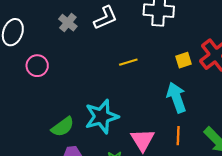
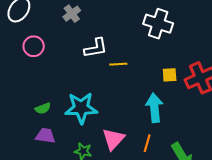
white L-shape: (105, 18) -> (96, 48), moved
green semicircle: (63, 127) -> (43, 108), size x0.7

